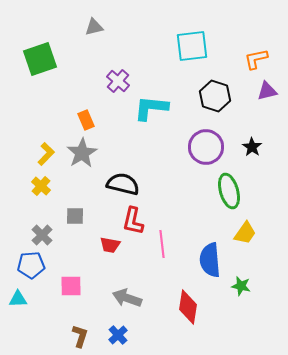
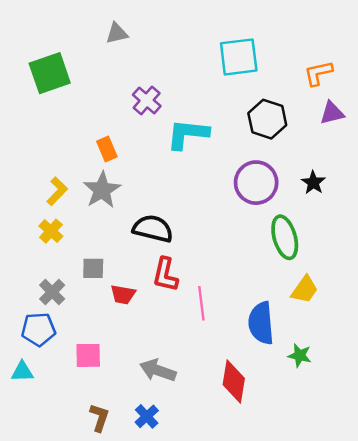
red trapezoid: (110, 245) -> (123, 295), moved

